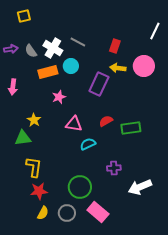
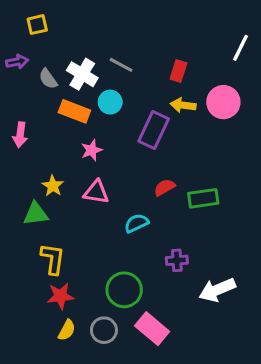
purple arrow: (11, 49) -> (17, 62), moved
orange rectangle: (48, 72) -> (74, 111), turned 36
pink triangle: (74, 124) -> (96, 192), moved

